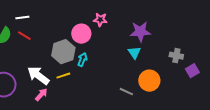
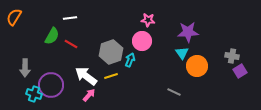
pink circle: (81, 34) -> (142, 41), moved
red line: (24, 36) -> (71, 44), moved
gray cross: (176, 56) -> (232, 56), moved
orange circle: (149, 81) -> (197, 66), moved

